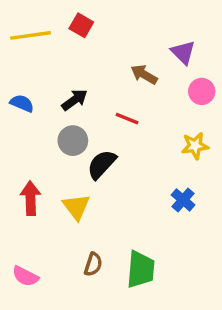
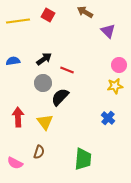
brown arrow: (144, 74) -> (85, 12), moved
pink circle: (202, 91) -> (119, 65), moved
blue semicircle: (22, 103) -> (13, 61), turned -32
red line: (127, 119) -> (67, 70), moved
brown semicircle: (93, 264) -> (39, 152), moved

